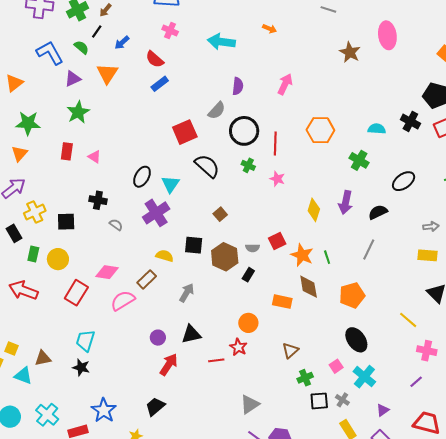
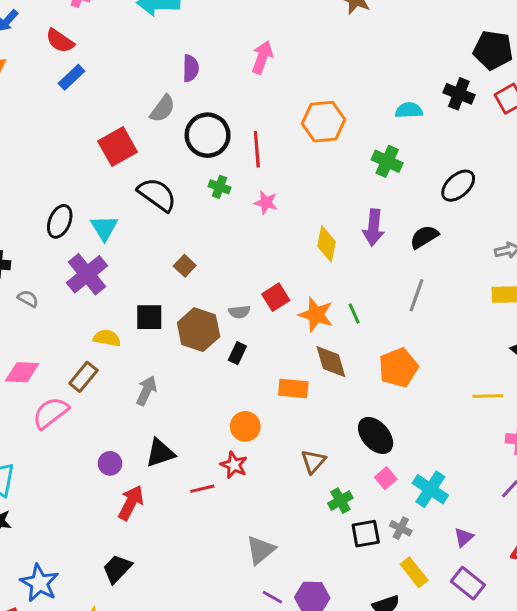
yellow line: (408, 320) -> (488, 396), turned -36
black ellipse: (356, 340) -> (376, 435), moved

